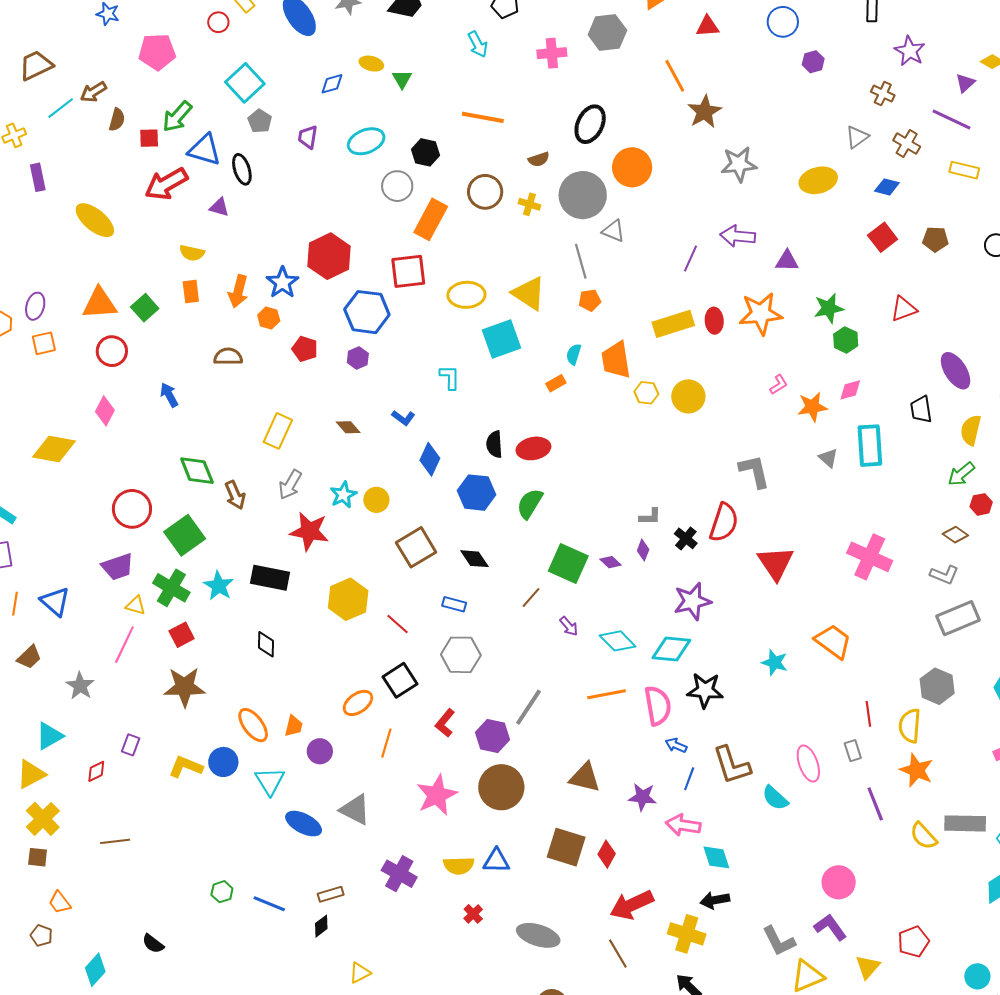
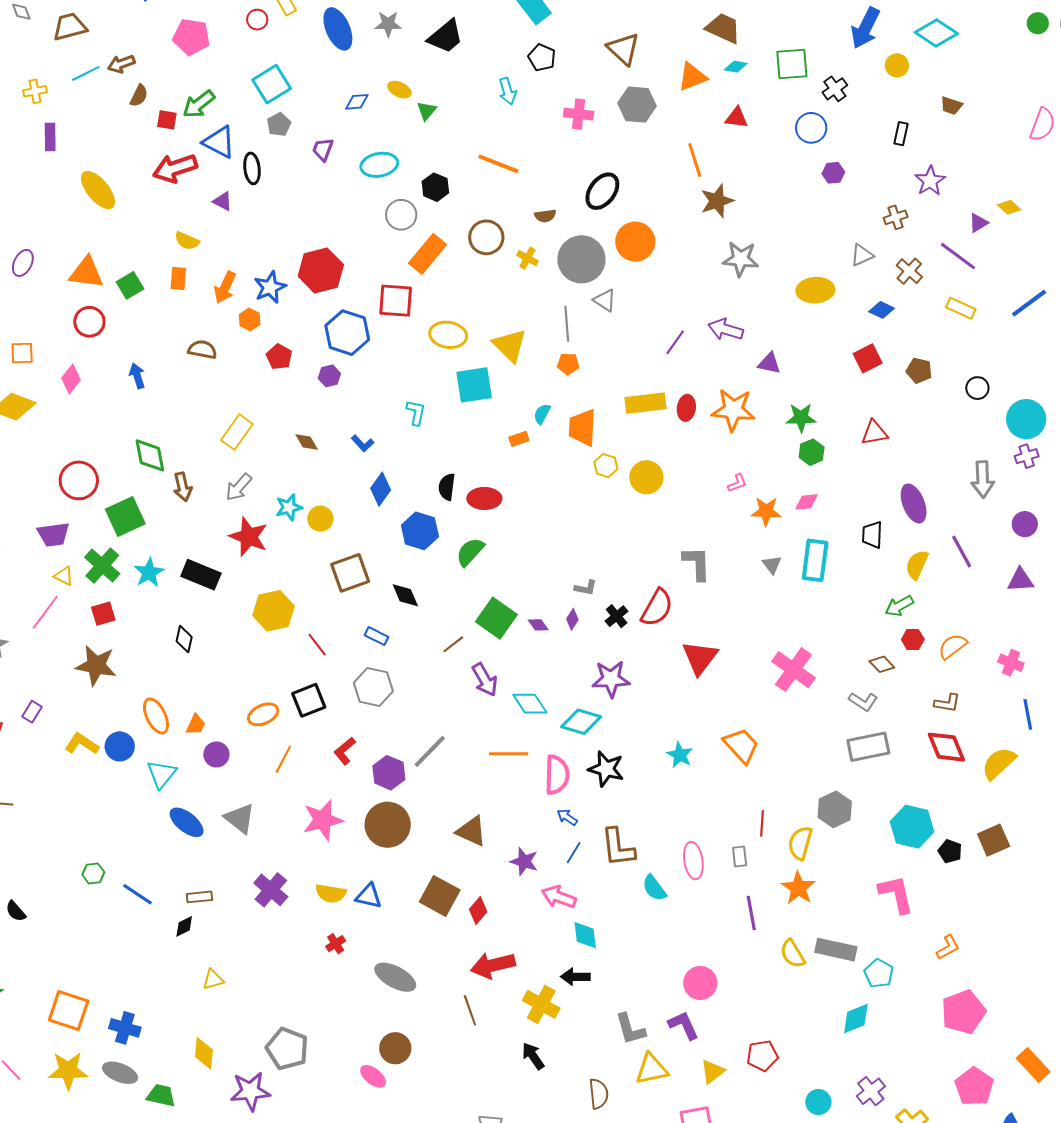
brown cross: (883, 94) -> (896, 217), turned 35
orange square: (44, 343) -> (22, 353), moved
purple arrow: (569, 626) -> (485, 680), size x1.6

